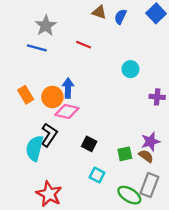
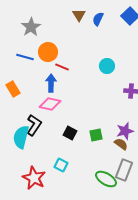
brown triangle: (99, 12) -> (79, 15), turned 40
red line: (84, 45) -> (62, 67), moved
blue line: (37, 48) -> (25, 57), moved
orange circle: (52, 97) -> (48, 52), moved
green square: (125, 154) -> (96, 135), moved
cyan square: (97, 175) -> (61, 165), moved

